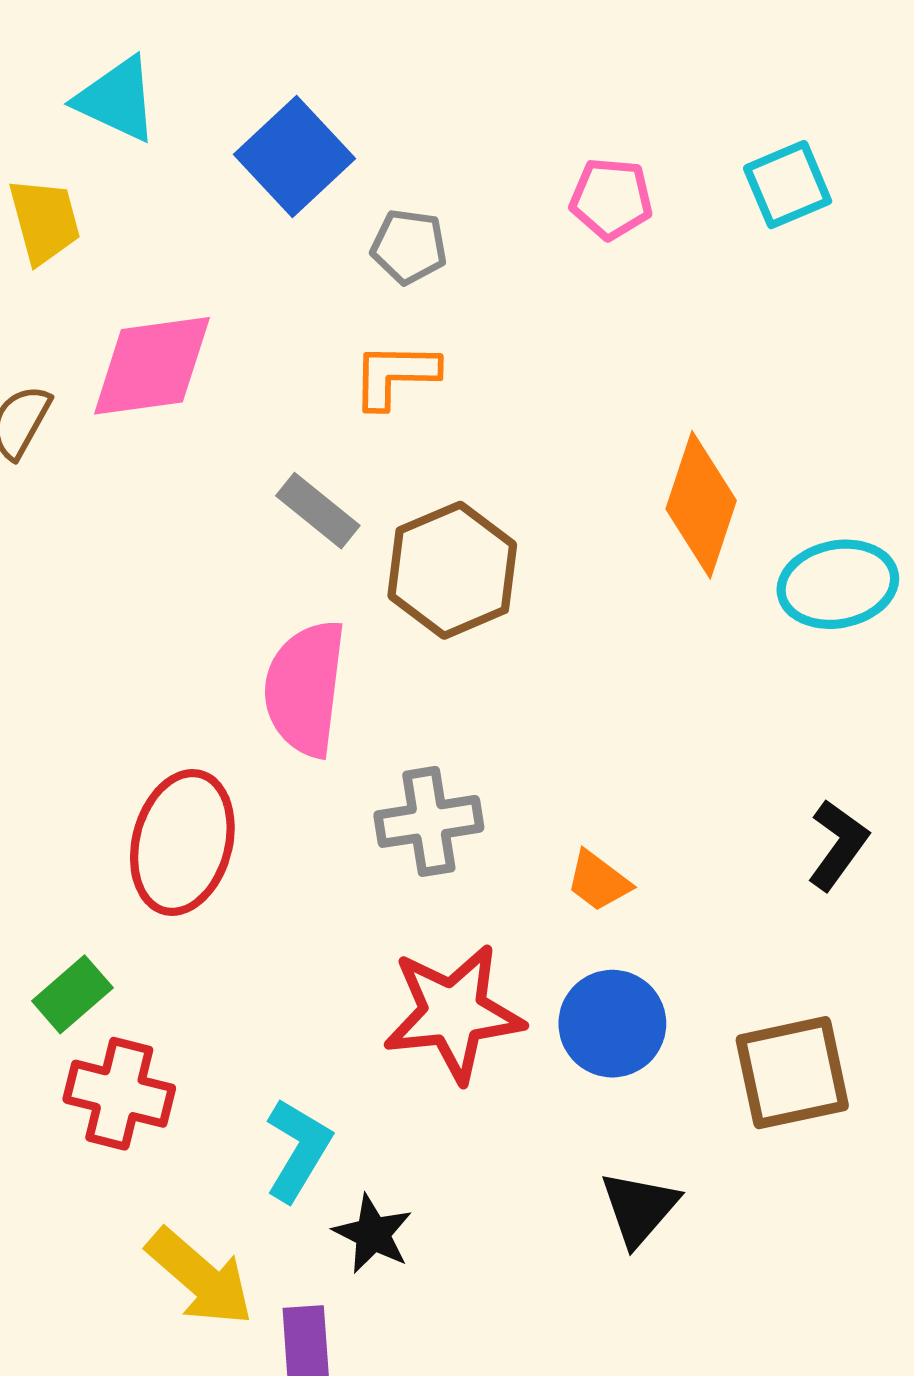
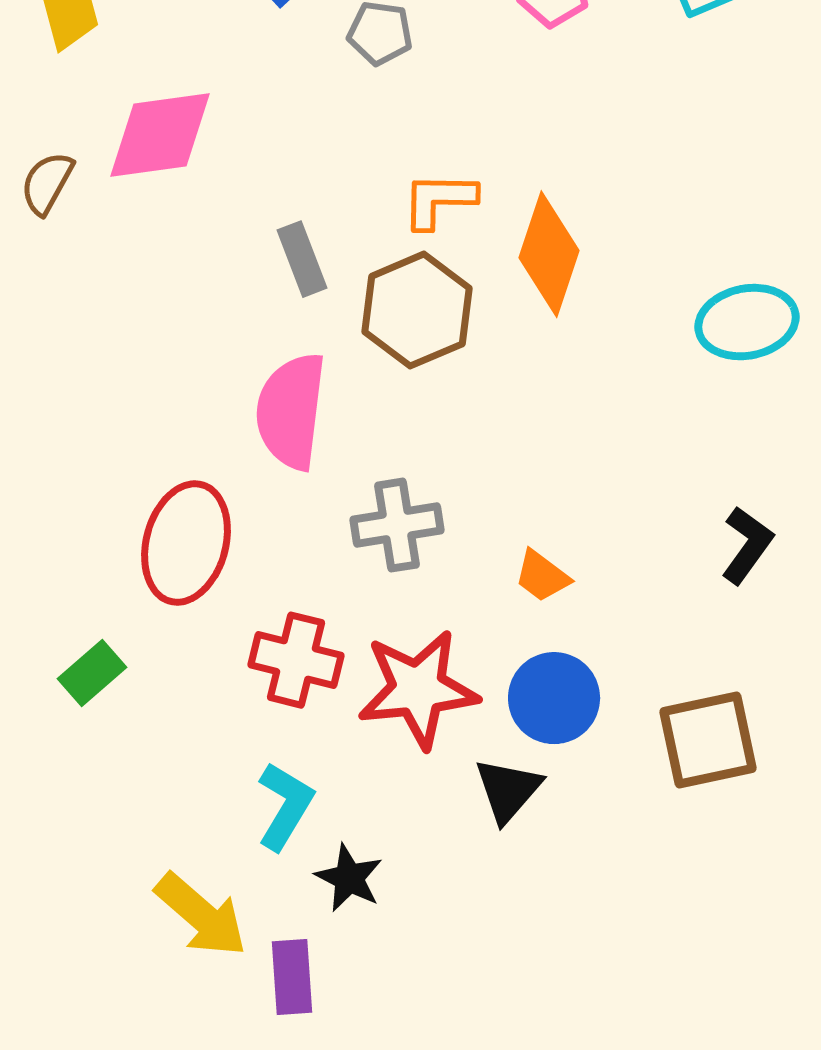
orange L-shape: (395, 375) -> (439, 200), moved
orange diamond: (701, 505) -> (549, 254), moved
gray rectangle: (318, 511) -> (302, 259), turned 30
red cross: (119, 1094) -> (296, 660), moved
black triangle: (639, 1208) -> (508, 790), moved

